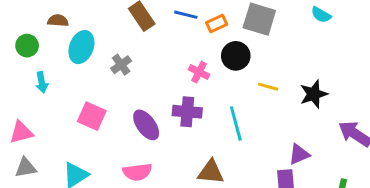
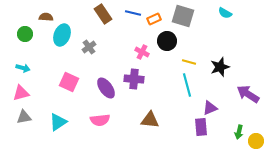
cyan arrow: (42, 82) -> (23, 68), moved, turned -64
cyan line: (236, 123) -> (187, 85), moved

